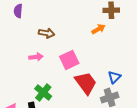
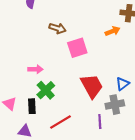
pink arrow: (36, 57) -> (36, 69), moved
pink square: (69, 60) -> (77, 48), moved

